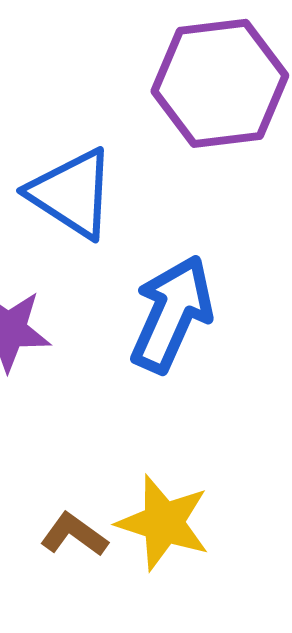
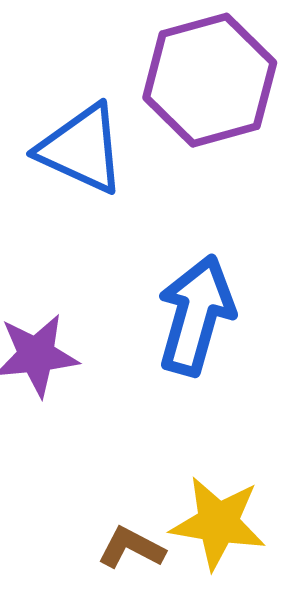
blue triangle: (72, 193) -> (82, 149), moved

